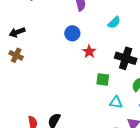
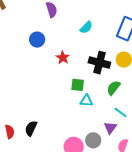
blue circle: (72, 33) -> (37, 40), moved
cyan triangle: (116, 102) -> (86, 101), moved

